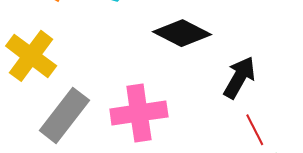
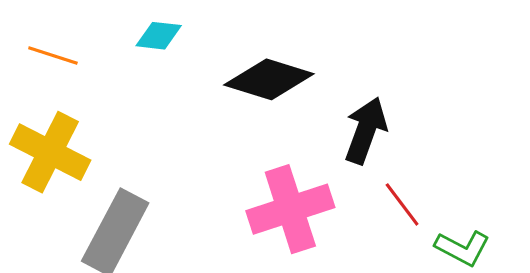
pink cross: (139, 113) -> (290, 209), moved

